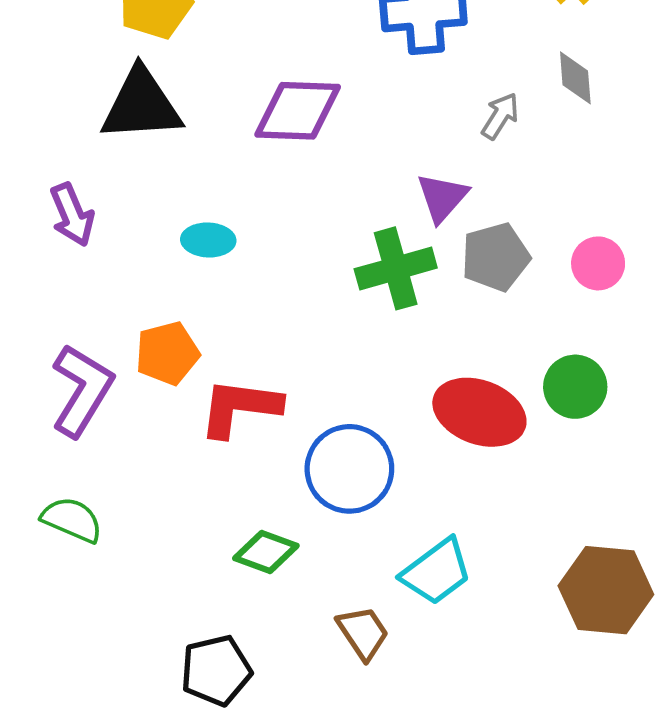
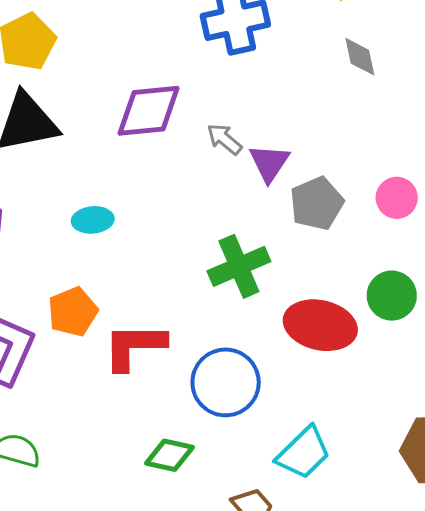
gray arrow: (500, 116) -> (224, 139), moved, turned -75
green cross: (396, 268) -> (239, 266), moved

